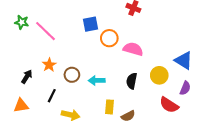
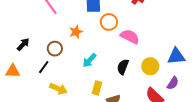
blue triangle: (184, 60) -> (176, 56), turned -48
orange star: (49, 65) -> (76, 32), moved
brown circle: (72, 75) -> (55, 49), moved
cyan arrow: (97, 81) -> (89, 60), turned -56

